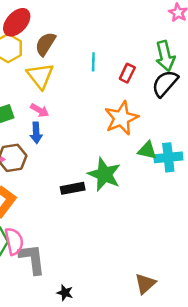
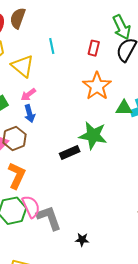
brown semicircle: (45, 44) -> (18, 18), moved
cyan line: (93, 62) -> (52, 46), moved
pink arrow: (40, 110) -> (28, 94), turned 126

